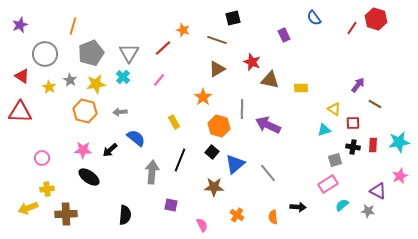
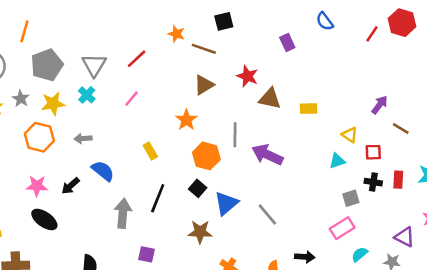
orange star: (183, 30) -> (176, 34), moved

